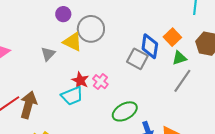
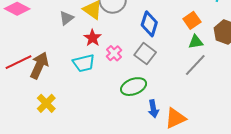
blue diamond: (150, 46) -> (149, 24), moved
gray square: (137, 59) -> (145, 54), moved
red star: (80, 80) -> (92, 38), moved

